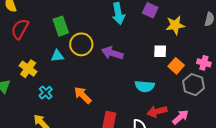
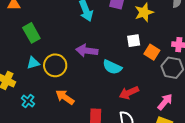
yellow circle: (81, 44) -> (55, 65), moved
cyan semicircle: (145, 86) -> (112, 67), moved, turned 30
red arrow: (157, 111) -> (129, 93), moved

